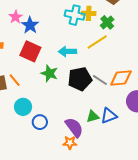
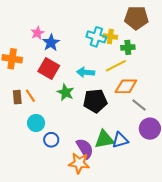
green cross: (107, 22) -> (128, 47), turned 32
orange diamond: (121, 78) -> (126, 86), moved
gray line: (100, 80) -> (139, 105), moved
green triangle: (93, 116) -> (104, 139), size x1.5
orange star: (70, 143) -> (79, 163), size x1.5

